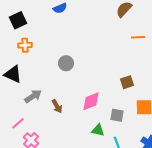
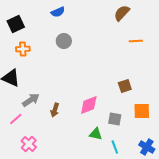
gray circle: (66, 63) -> (64, 41), moved
brown arrow: (57, 106) -> (55, 110), turned 48
pink line: (18, 123) -> (16, 119), moved

